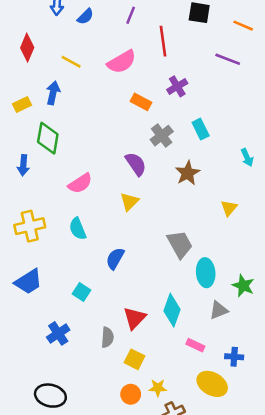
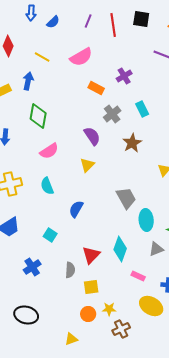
red line: (163, 41) -> (113, 25), moved
green diamond: (48, 138) -> (38, 116), moved
yellow square: (135, 359) -> (91, 287), turned -35

